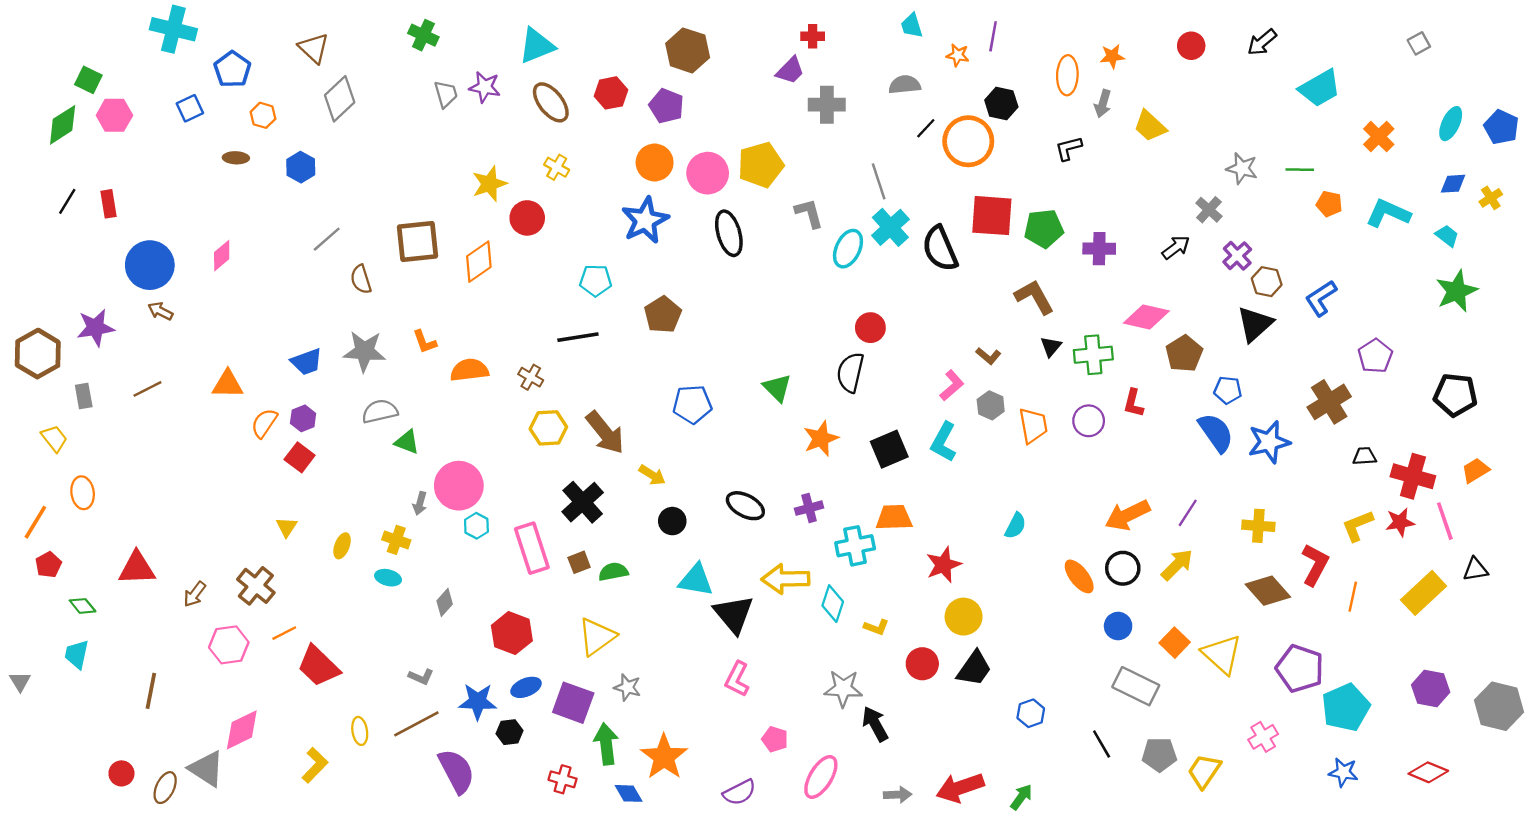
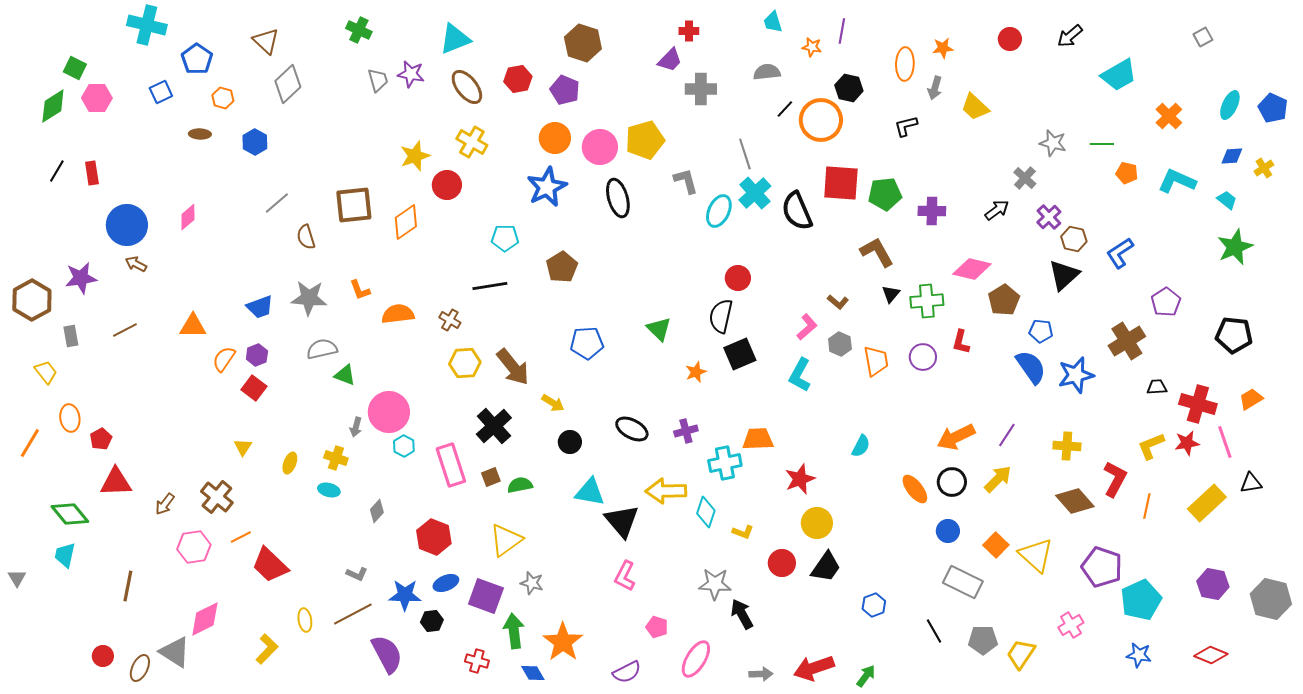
yellow cross: (557, 167) -> (472, 142), size x1.4
orange star: (821, 438) -> (696, 372), size x0.7
black square: (889, 449) -> (740, 354), moved
red pentagon: (48, 565) -> (101, 439), moved
green diamond: (83, 606) -> (70, 514), size x1.6

